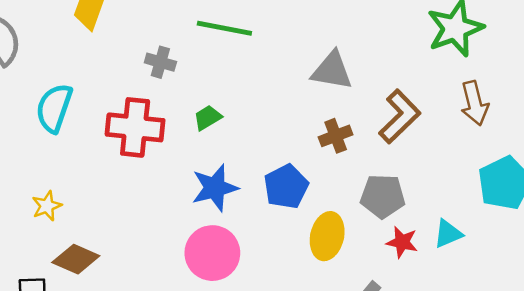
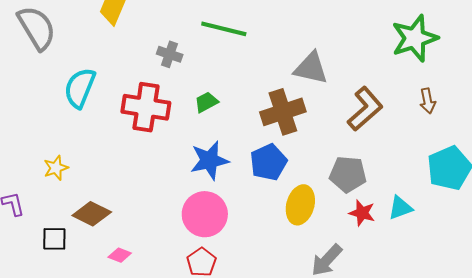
brown arrow: (475, 103) -> (428, 101), size x0.7
brown cross: (336, 136) -> (283, 112), moved, size x1.6
yellow star: (47, 206) -> (56, 168), moved

